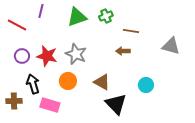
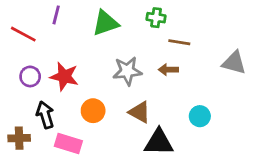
green cross: (106, 16) -> (156, 18), moved, turned 32
gray star: (76, 54) -> (127, 71), moved, turned -30
black triangle: (116, 104) -> (159, 142), turned -45

